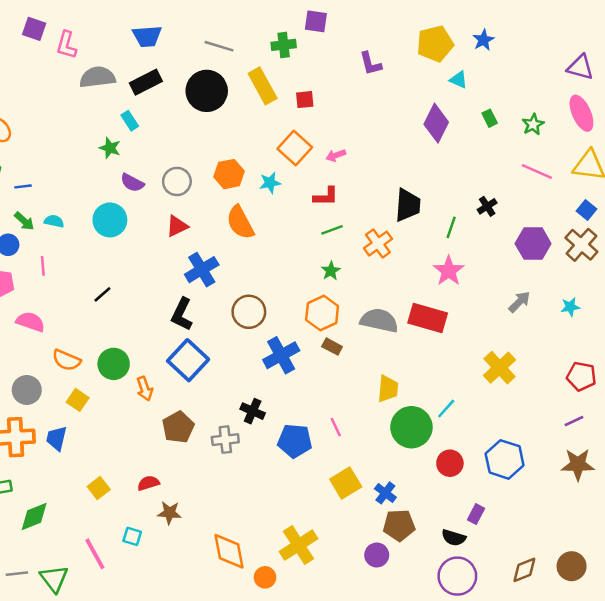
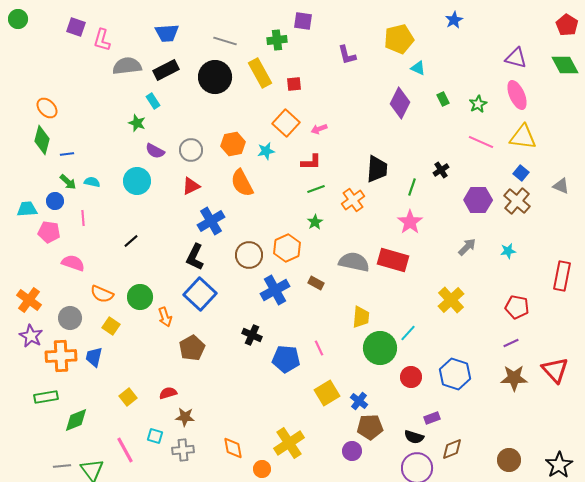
blue star: (483, 40) -> (454, 20), moved
orange hexagon: (322, 313) -> (287, 248), moved
gray cross: (225, 440) -> (183, 450), moved
purple rectangle: (476, 514) -> (432, 418), turned 42
orange diamond: (229, 551) -> (233, 448), size x0.7
brown diamond: (524, 570) -> (452, 449), moved

